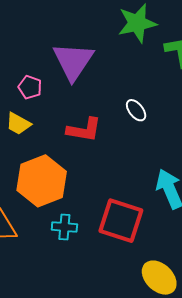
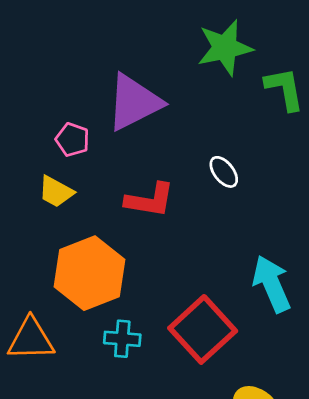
purple triangle: (73, 61) -> (134, 102), turned 30
red square: (121, 221) -> (203, 329), turned 30

